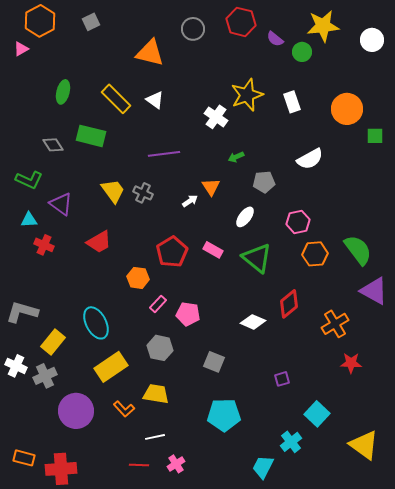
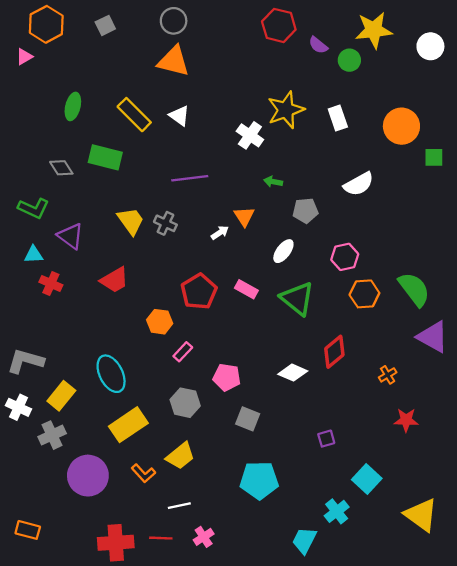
gray circle: (193, 29) -> (174, 21), moved
green arrow: (236, 157) -> (273, 182), turned 35
pink pentagon: (188, 314) -> (227, 377), moved
orange cross: (335, 324) -> (388, 375), size x0.6
white cross: (16, 366) -> (18, 407), moved
yellow trapezoid: (156, 394) -> (180, 456), turned 132
red cross: (61, 469) -> (116, 543), moved

